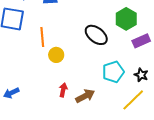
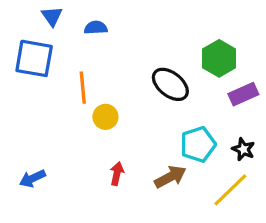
brown arrow: (85, 96) -> (170, 177), moved

